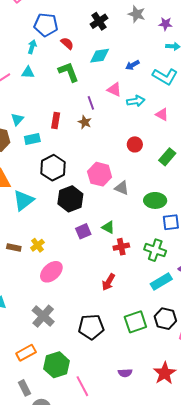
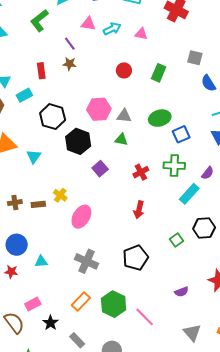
green L-shape: (69, 72) -> (39, 21), turned -90
cyan triangle: (23, 200) -> (34, 157), size x0.7
green triangle: (108, 227) -> (121, 139), moved
green square: (135, 322) -> (176, 240), size x0.6
gray rectangle: (24, 388) -> (77, 340), moved

